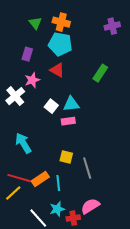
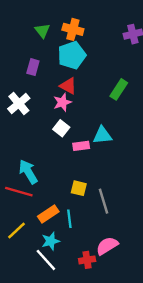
cyan pentagon: (60, 44) -> (72, 55), turned -30
pink star: (32, 80) -> (62, 102), moved
white cross: (15, 96) -> (19, 104), moved
cyan triangle: (71, 104) -> (102, 135), moved
red line: (19, 178) -> (19, 192), moved
cyan star: (57, 209) -> (51, 241), moved

